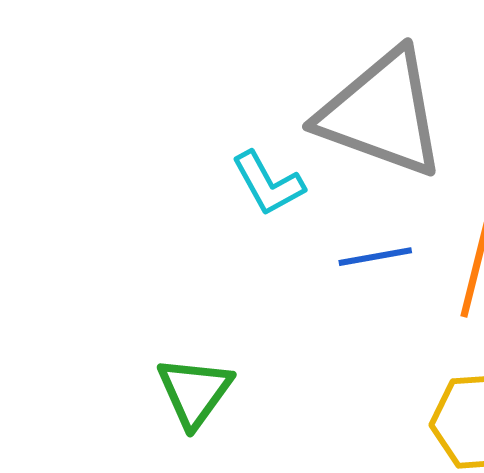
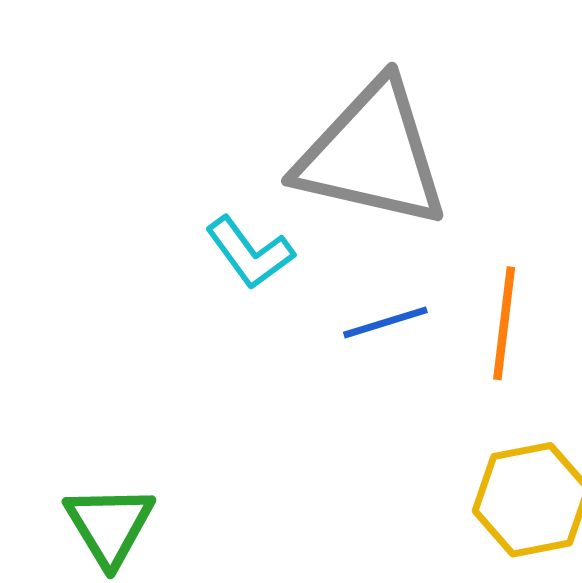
green triangle: (195, 392) -> (109, 525), moved

